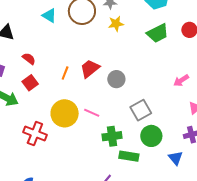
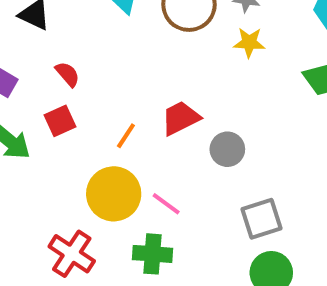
orange line: (65, 73) -> (126, 136), moved
red cross: (35, 134) -> (72, 254), moved
green cross: (112, 136) -> (152, 254), moved

